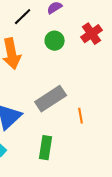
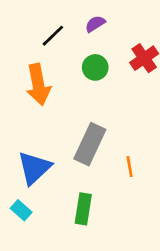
gray rectangle: (51, 99) -> (90, 144), turned -32

